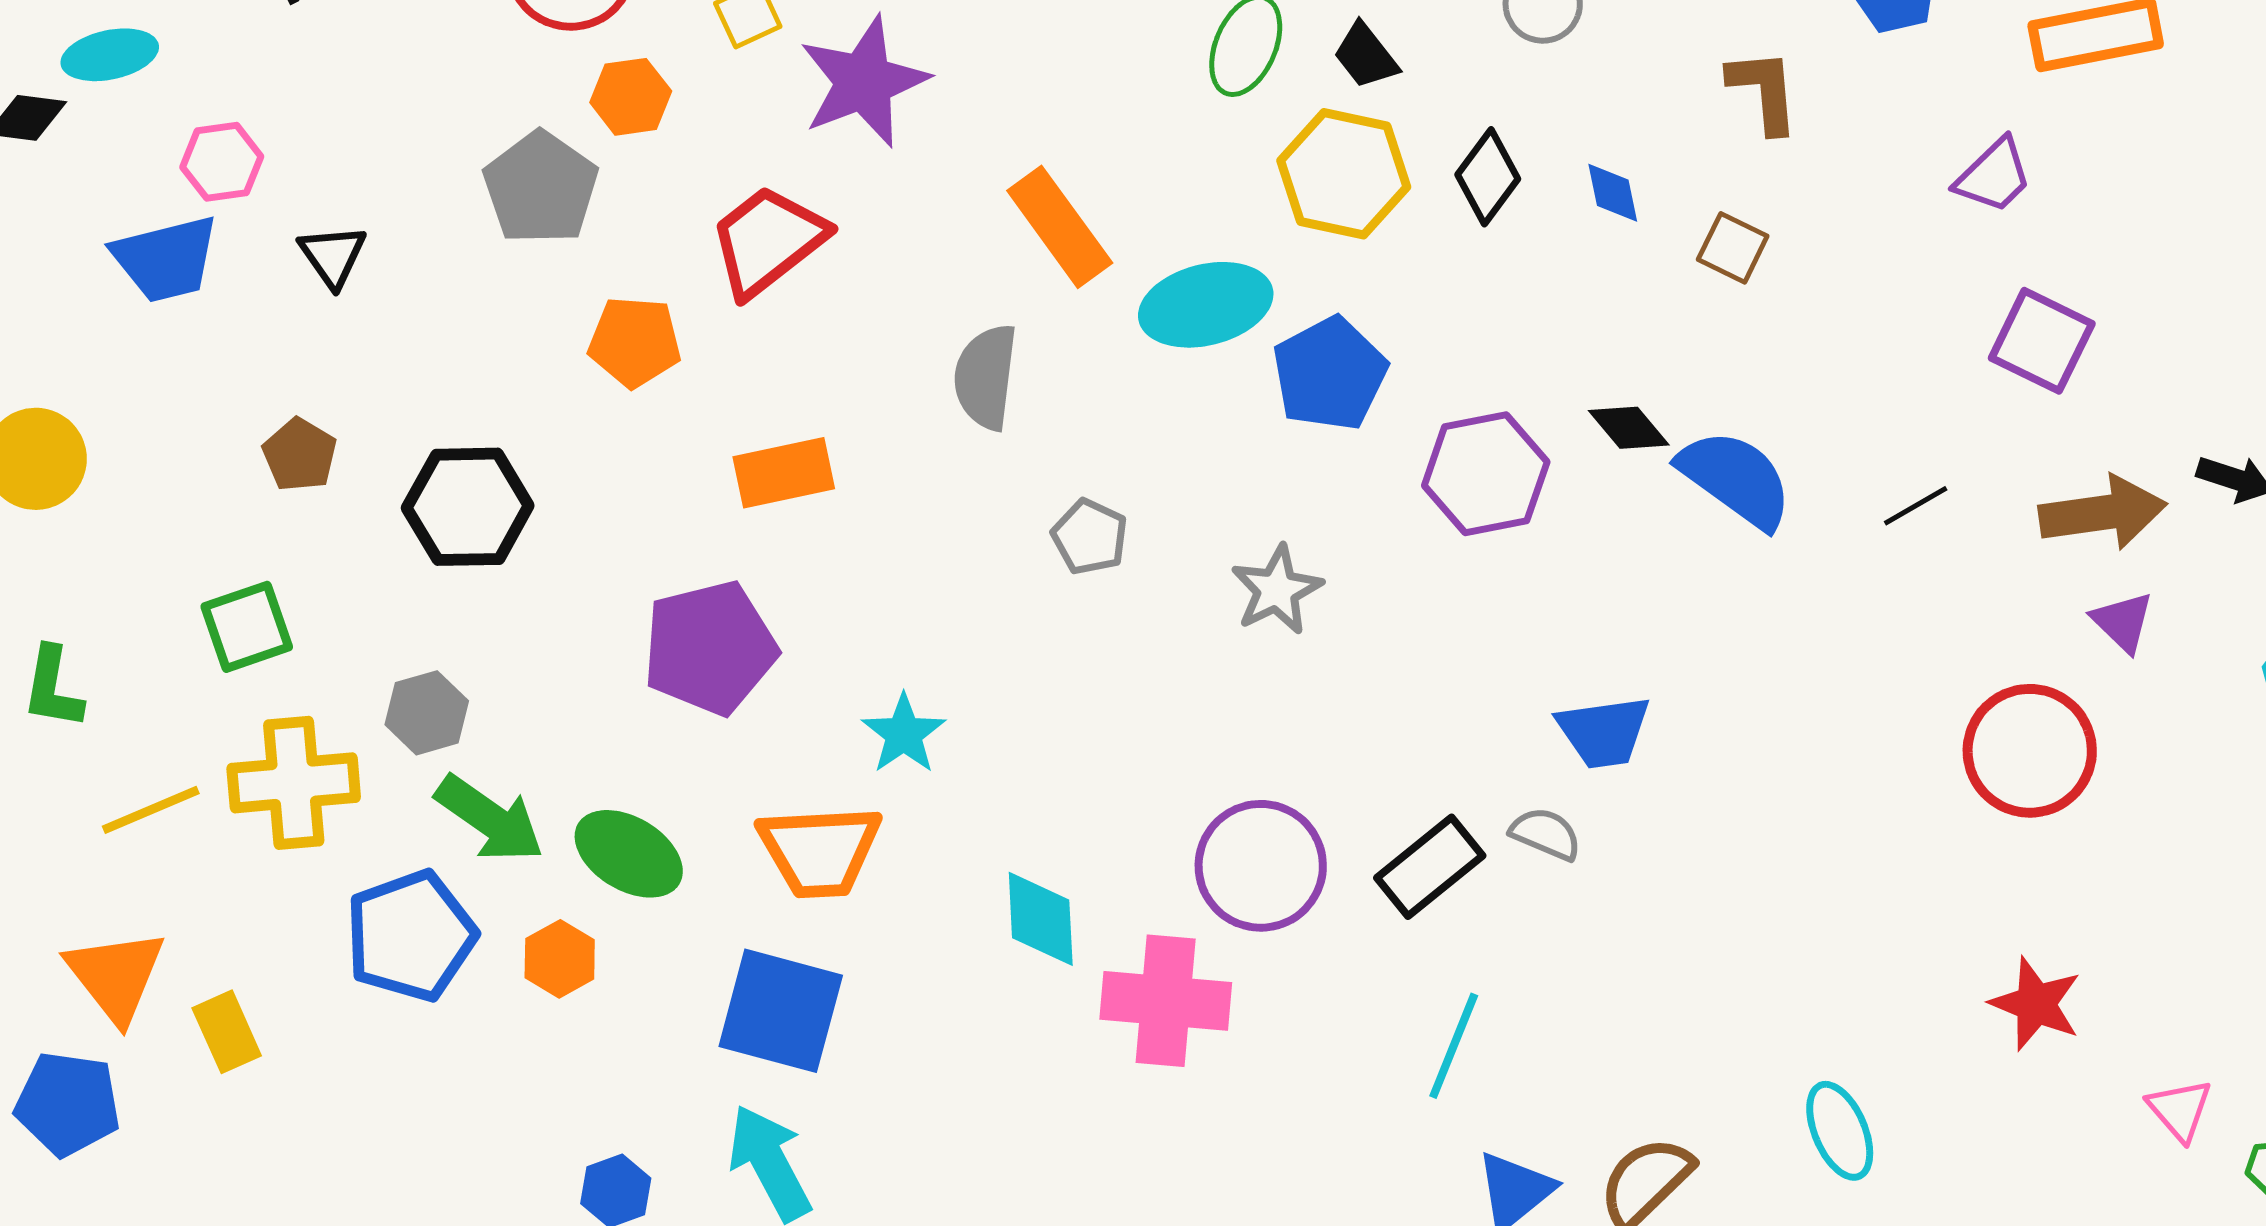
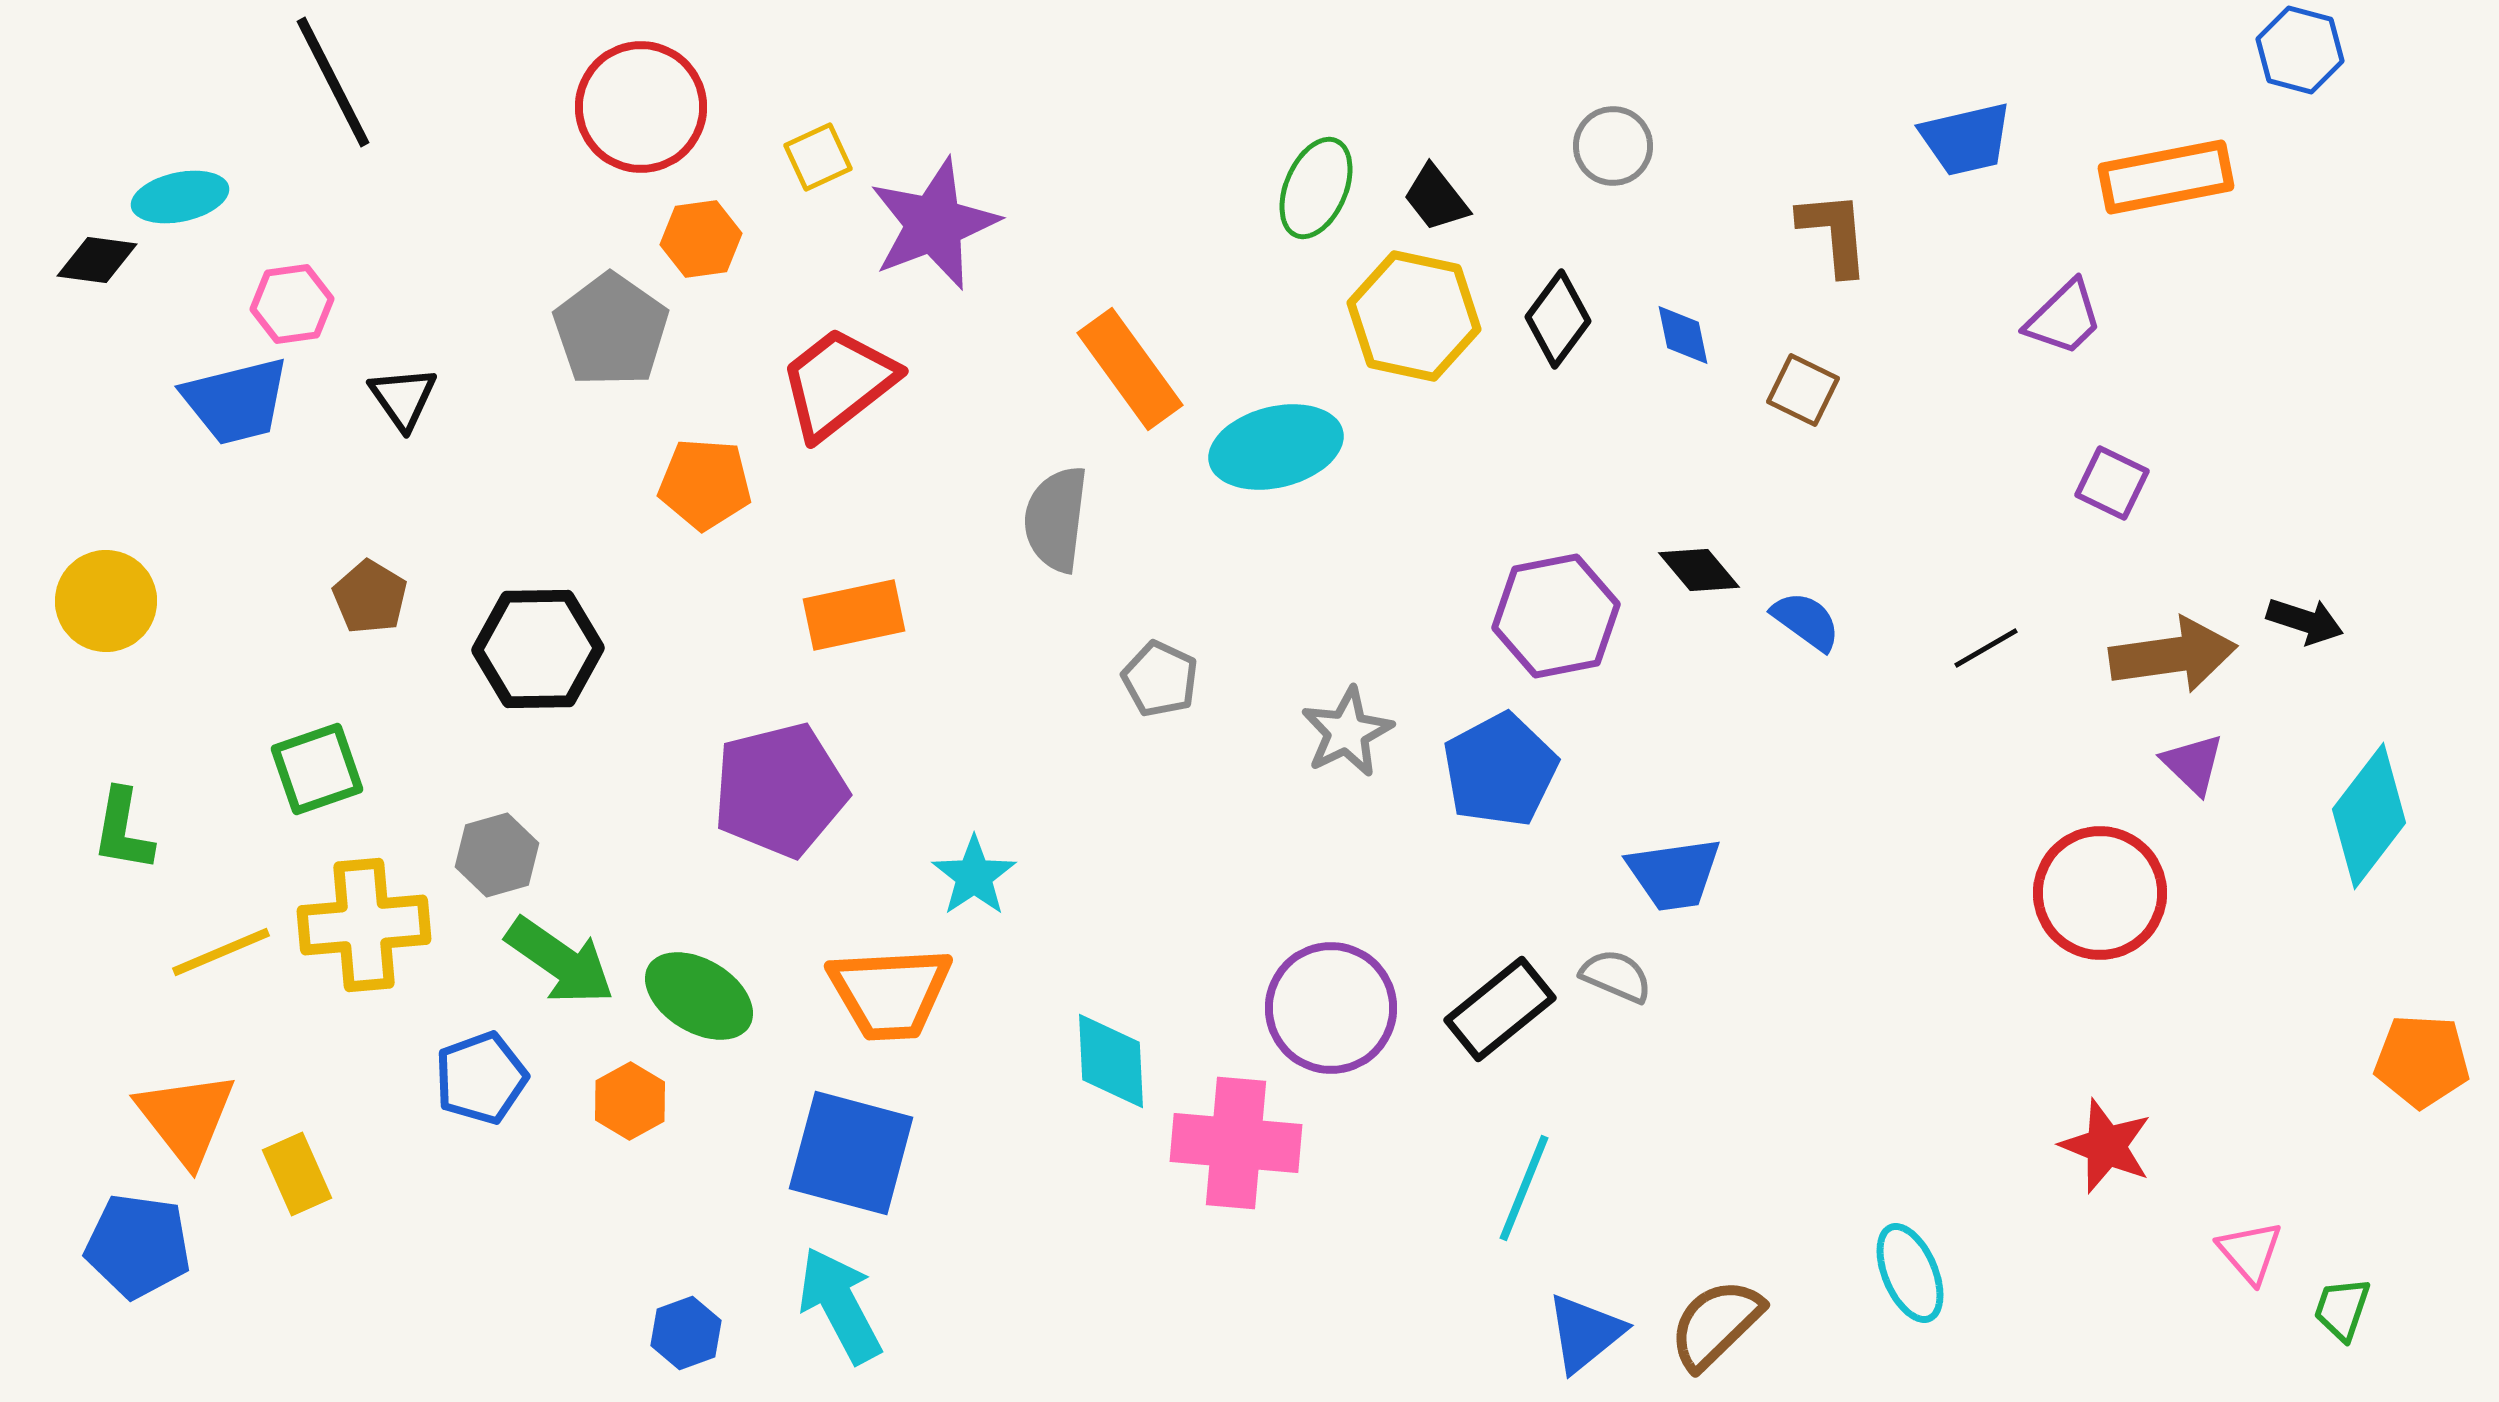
purple square: (2042, 341) -> (2112, 483), size x0.7
blue pentagon: (1330, 374) -> (1500, 770), moved
blue semicircle: (1736, 479) -> (1806, 621), size x0.6
blue pentagon: (411, 936) -> (481, 1078), size x0.7

